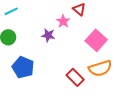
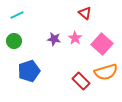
pink star: (63, 21) -> (75, 38), moved
blue pentagon: (23, 67) -> (29, 71), turned 30

